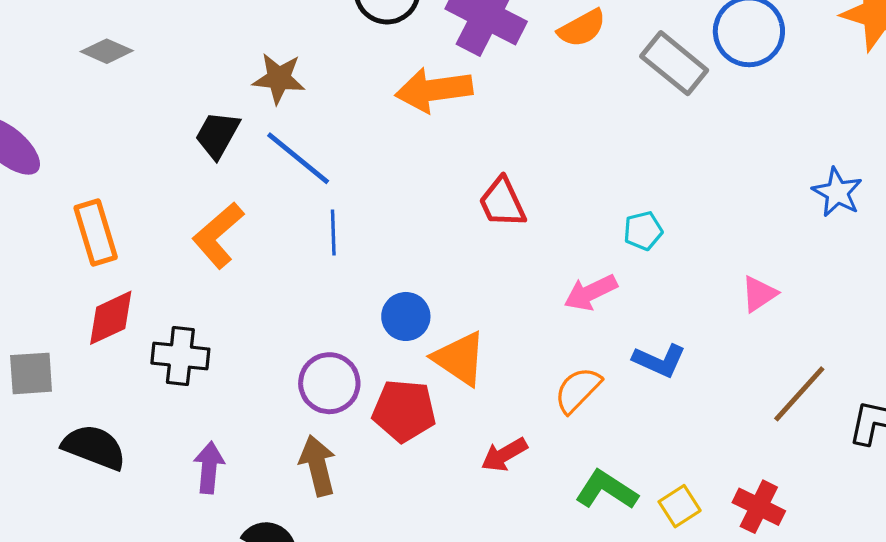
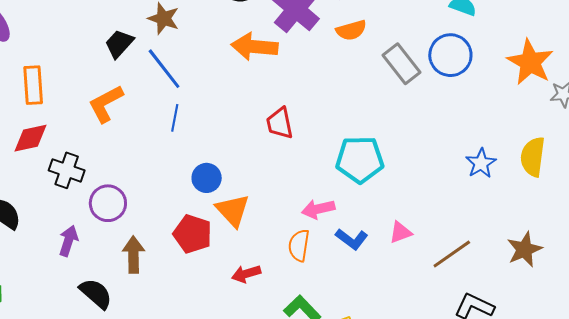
cyan pentagon: (643, 231) -> (360, 159), size x2.0
pink arrow: (591, 293) -> (318, 209), moved
pink triangle: (759, 294) -> (400, 232), moved
purple circle: (329, 383) -> (108, 203), moved
orange semicircle: (578, 390) -> (299, 245), turned -48
brown line: (799, 394) -> (452, 254), moved

